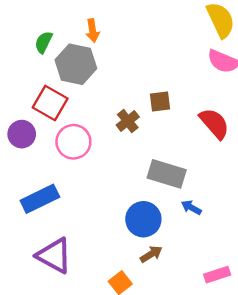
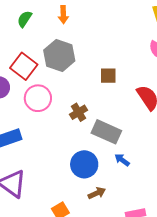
gray hexagon: (76, 64) -> (59, 56), moved
brown cross: (128, 121) -> (79, 112), moved
brown arrow: (151, 254) -> (97, 193), moved

